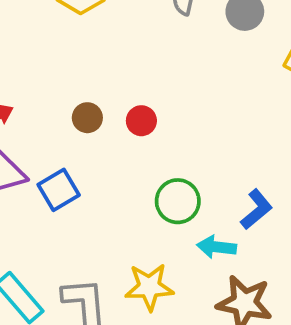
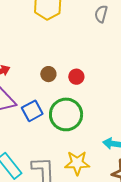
green circle: (178, 201) -> (66, 114), moved, size x1.4

